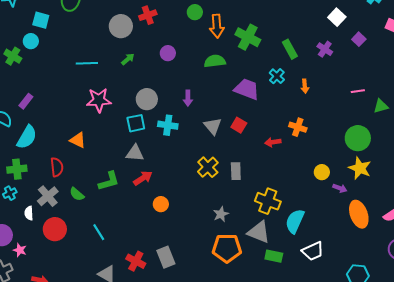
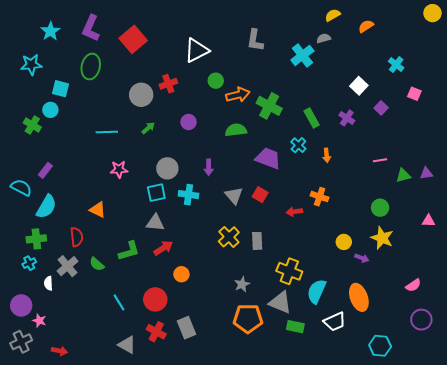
orange arrow: (217, 26) -> (238, 95), turned -100
pink star: (99, 100) -> (119, 169), size x0.7
green circle: (358, 138) -> (380, 208), size x0.7
orange ellipse: (359, 214) -> (359, 297), moved
red circle: (55, 229) -> (155, 299), moved

